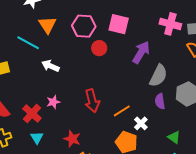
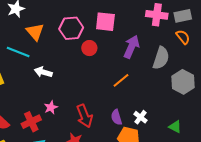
gray semicircle: (158, 76) -> (161, 58), moved
red arrow: (92, 101) -> (84, 116), moved
purple semicircle: (160, 101) -> (116, 117), moved
orange line: (122, 111) -> (121, 80), moved
red cross: (32, 113) -> (31, 122), turned 30

